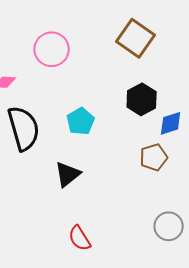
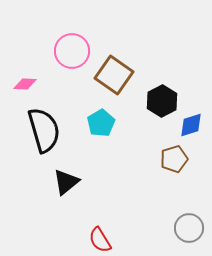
brown square: (136, 38) -> (114, 75), moved
black triangle: (68, 174) -> (66, 182), moved

